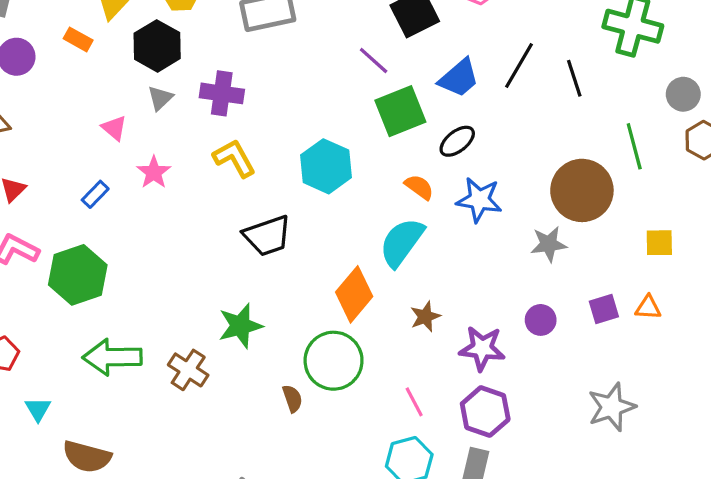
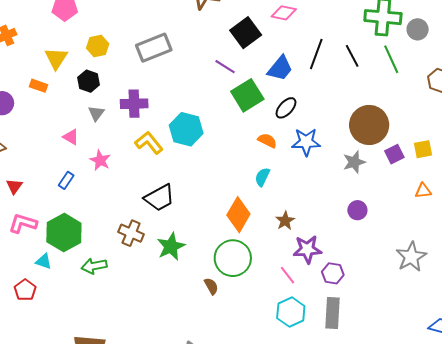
black hexagon: (157, 46) -> (89, 81), size x0.7
gray circle: (683, 94) -> (418, 29), moved
green line: (634, 146) -> (391, 59), moved
cyan hexagon: (326, 166) -> (186, 129), moved
black trapezoid: (267, 236) -> (159, 198), moved
cyan semicircle: (402, 242) -> (262, 177), size x0.6
purple square: (604, 309) -> (394, 154), moved
purple star: (482, 348) -> (307, 249), moved
green arrow: (112, 357) -> (94, 266), moved, size x0.7
brown cross: (188, 370) -> (131, 233), moved
cyan triangle: (38, 409) -> (44, 261), moved, turned -30
purple hexagon: (485, 412) -> (333, 273), size x0.7

